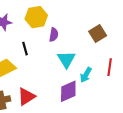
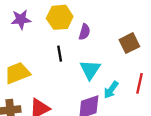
purple semicircle: (54, 35) -> (84, 32), moved
black line: (25, 49) -> (60, 54), moved

